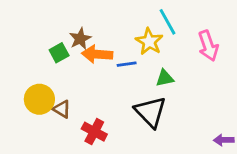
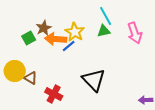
yellow star: (149, 42) -> (75, 32), moved
blue line: (127, 64) -> (69, 46), moved, turned -32
green triangle: (165, 78) -> (104, 31), moved

